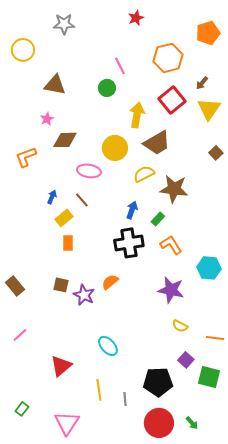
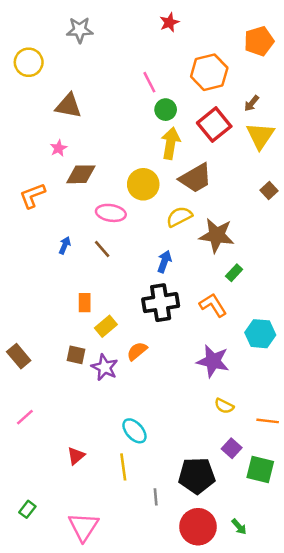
green circle: (107, 88) -> (166, 110), moved
yellow rectangle: (64, 218) -> (106, 326), moved
green rectangle: (158, 219) -> (234, 273), moved
red triangle: (61, 366) -> (76, 456), size x0.7
yellow line: (99, 390) -> (123, 467), moved

